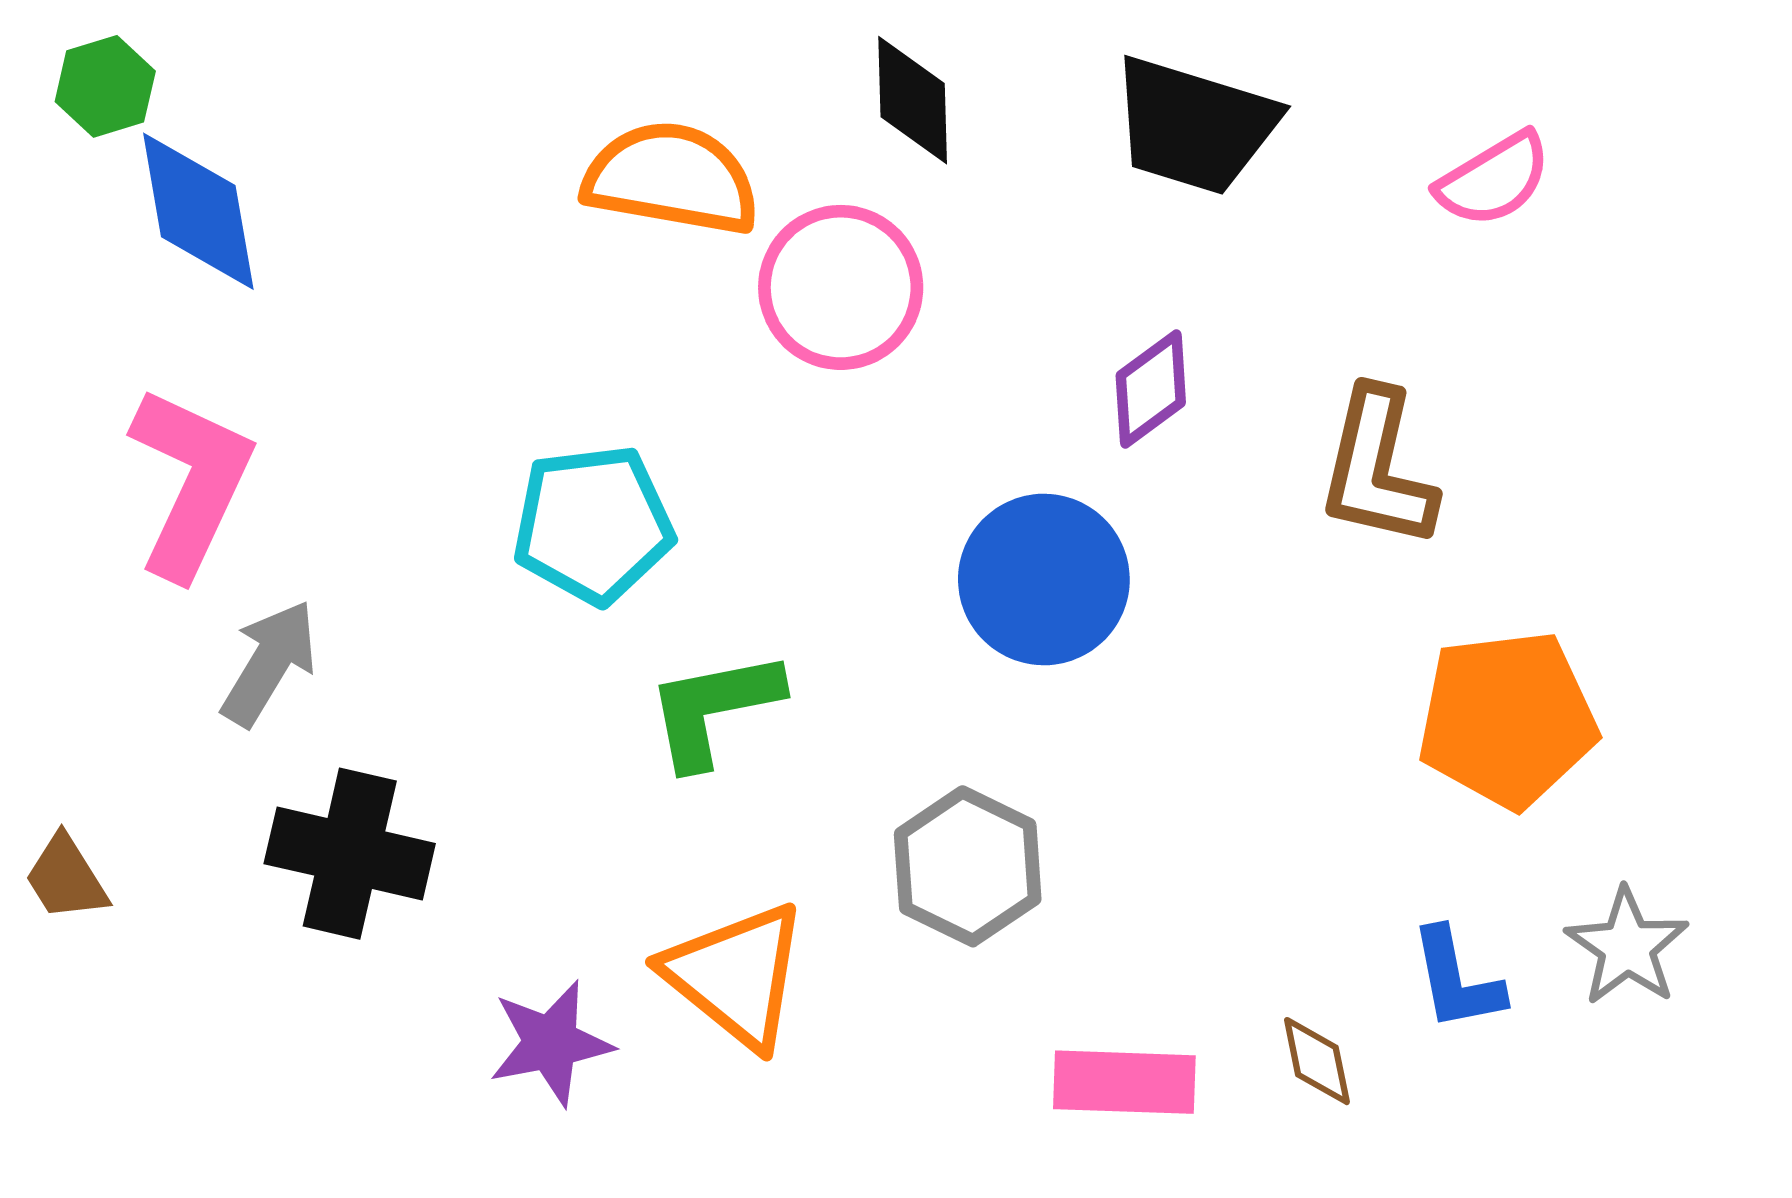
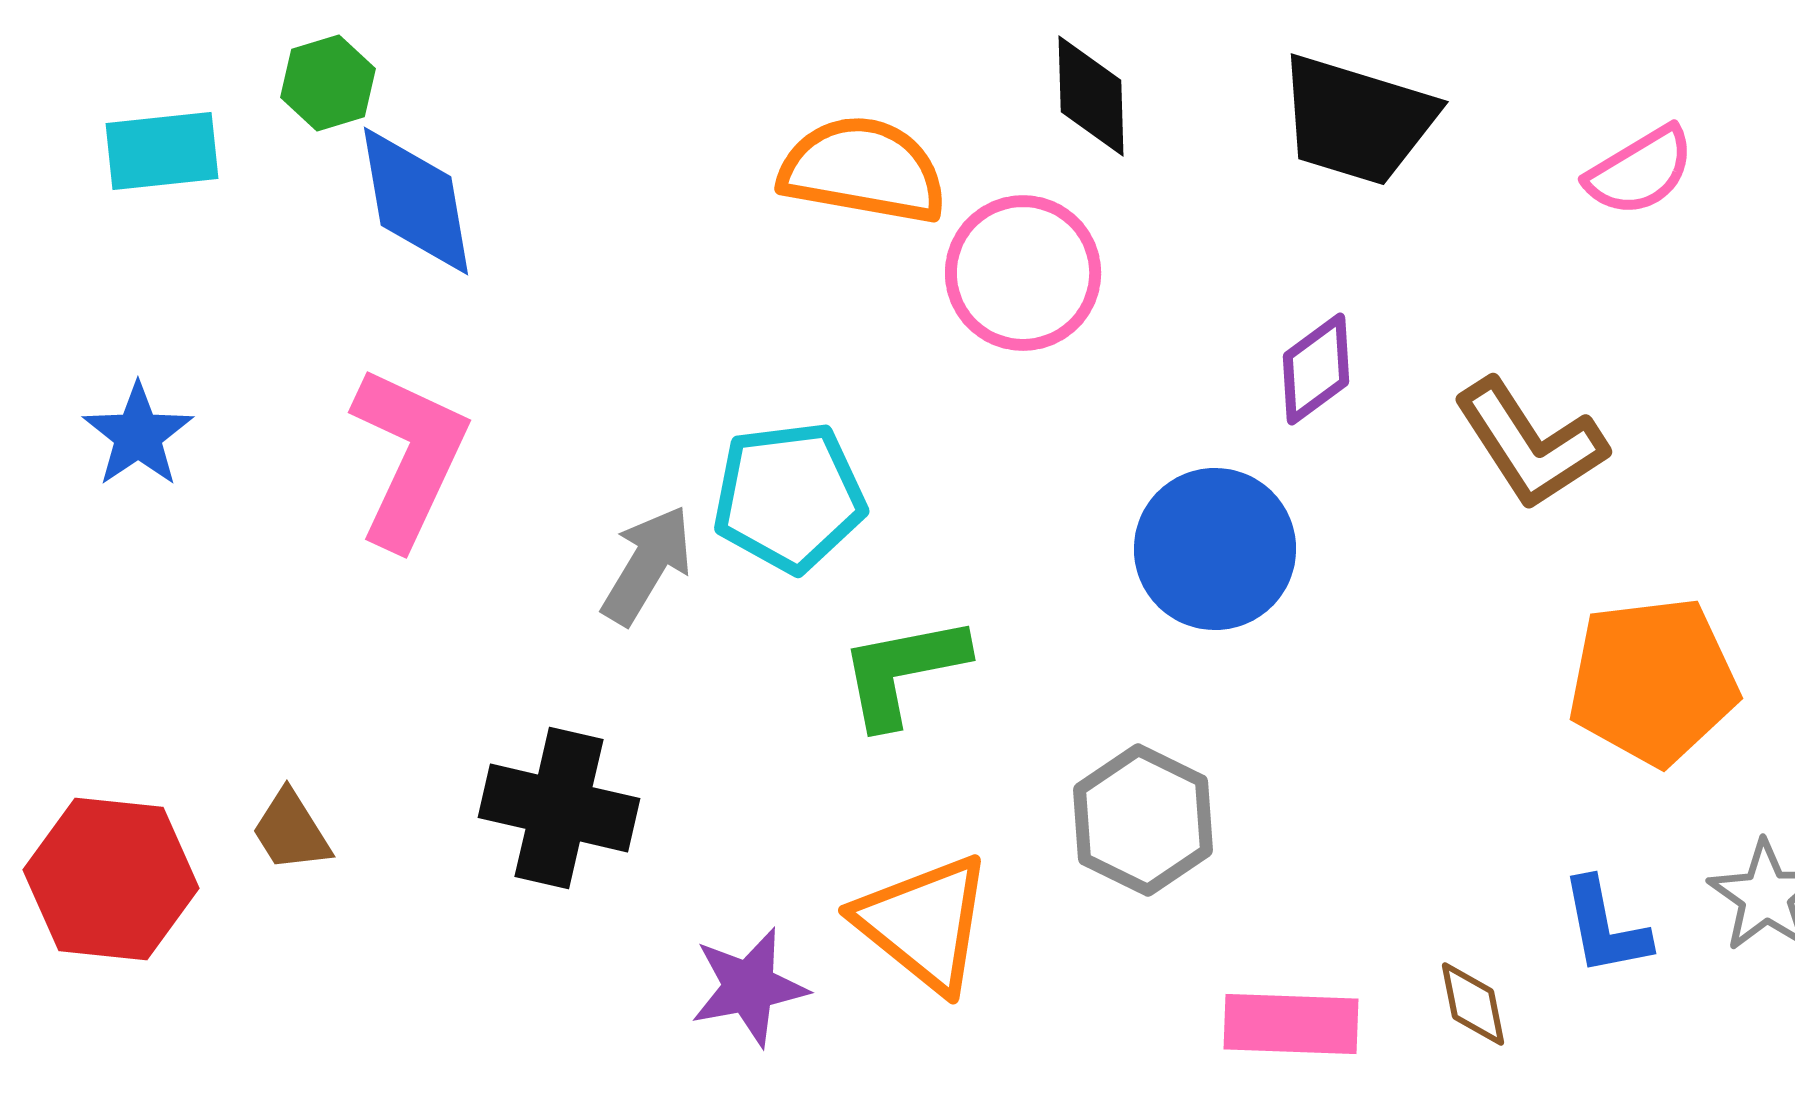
brown L-shape: (1377, 468) -> (1530, 444), turned -46
gray arrow: (269, 663) -> (647, 565), moved

